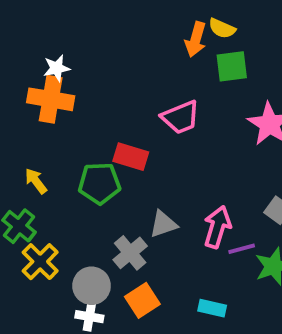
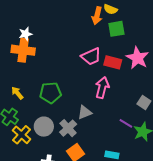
red rectangle: (131, 157) -> (113, 62), moved
pink arrow: (217, 227) -> (102, 88), moved
purple line: (242, 249) -> (126, 123), turned 48
gray circle: (92, 286) -> (44, 127), moved

